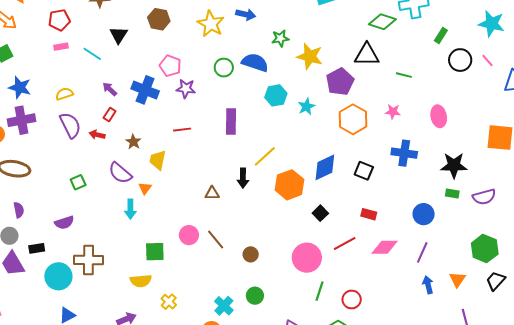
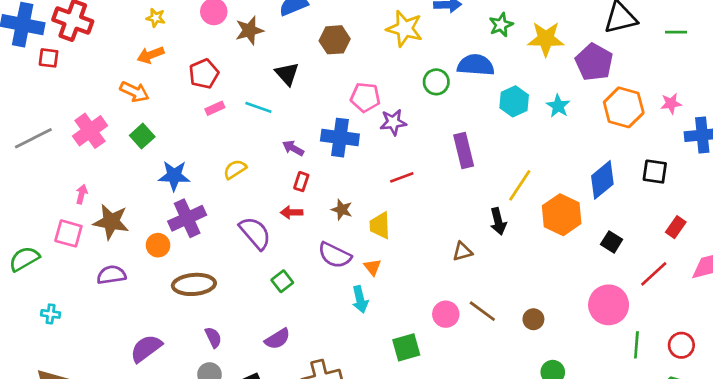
pink star: (393, 112) -> (671, 103), moved
purple semicircle: (70, 125) -> (255, 233), moved
red rectangle: (369, 214) -> (676, 227), turned -56

